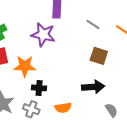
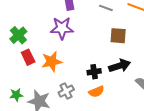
black cross: (39, 88) -> (94, 72), moved
gray cross: (31, 109) -> (66, 91), moved, turned -35

